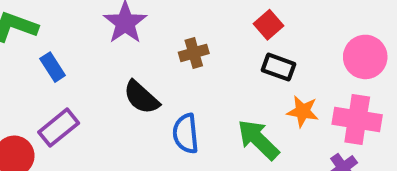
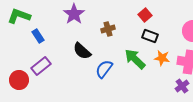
blue semicircle: (186, 134) -> (104, 69), turned 42
green arrow: (258, 140) -> (135, 59), moved

